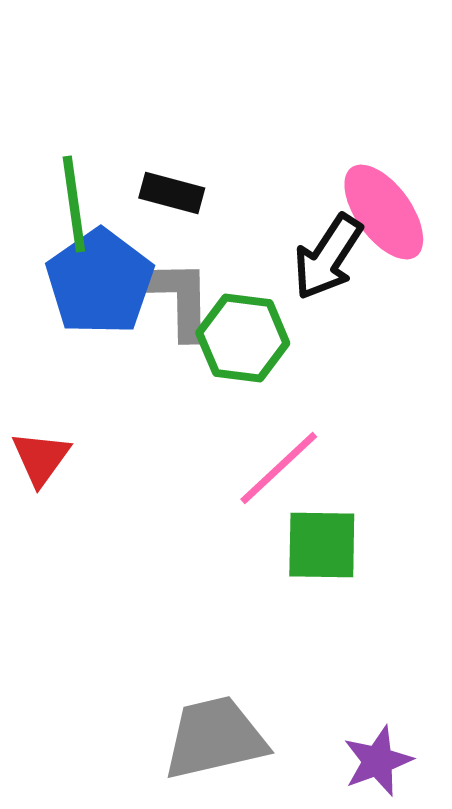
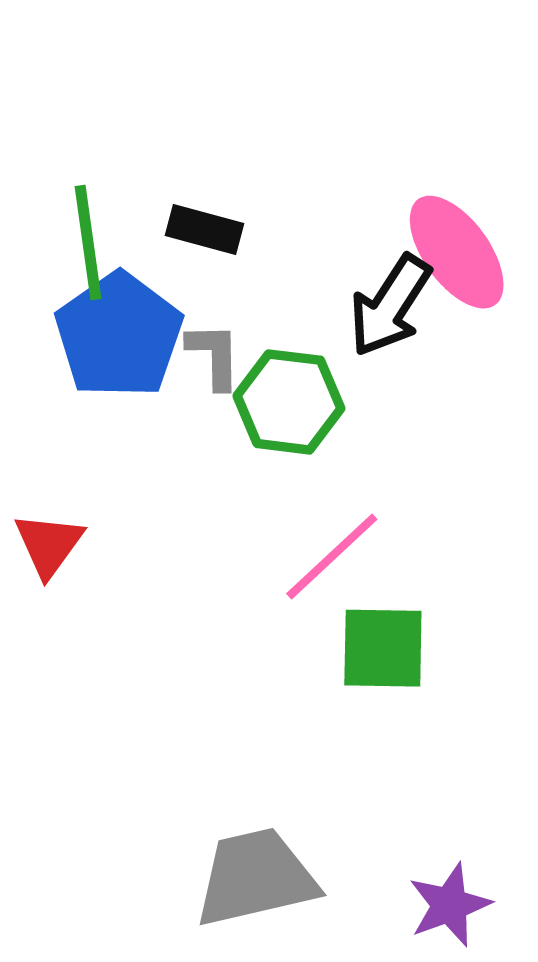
gray L-shape: (180, 299) -> (214, 356), size x0.7

